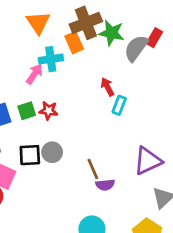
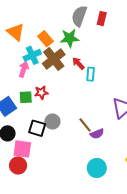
brown cross: (86, 23) -> (54, 59), moved
green star: (111, 33) -> (70, 38), moved
gray semicircle: (136, 48) -> (79, 16), moved
green square: (27, 111) -> (26, 97), turned 32
black square: (30, 155) -> (37, 128), turned 36

